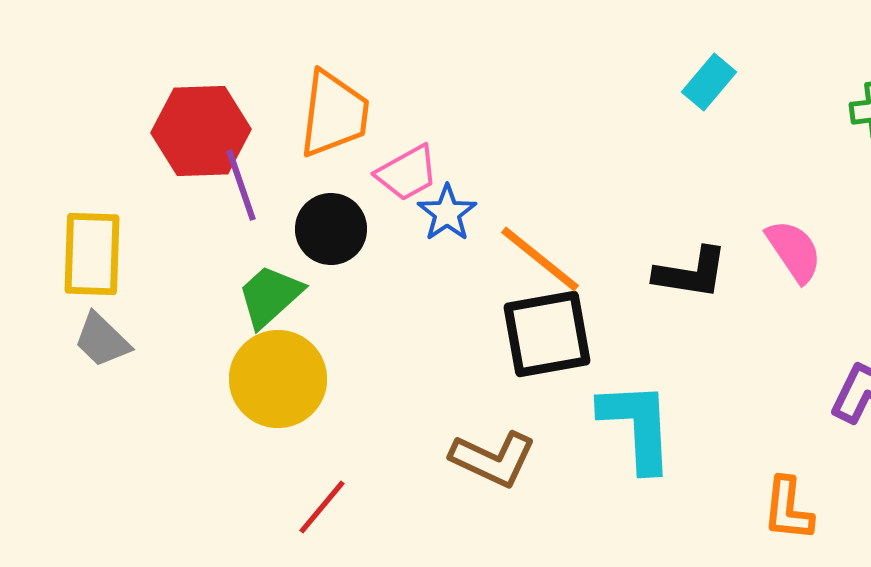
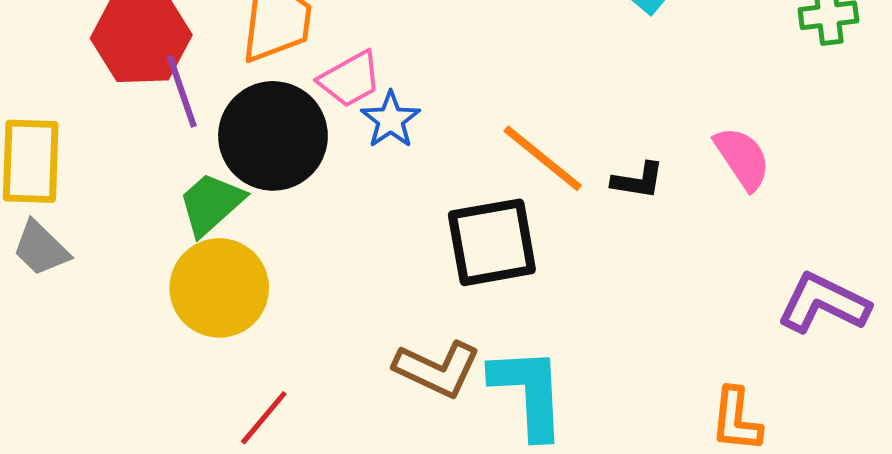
black circle: (331, 229) -> (273, 136), size x1.5
orange line: (540, 259) -> (543, 158), moved
black L-shape: (691, 273) -> (638, 181), size x0.7
cyan L-shape: (637, 426) -> (528, 392), moved

